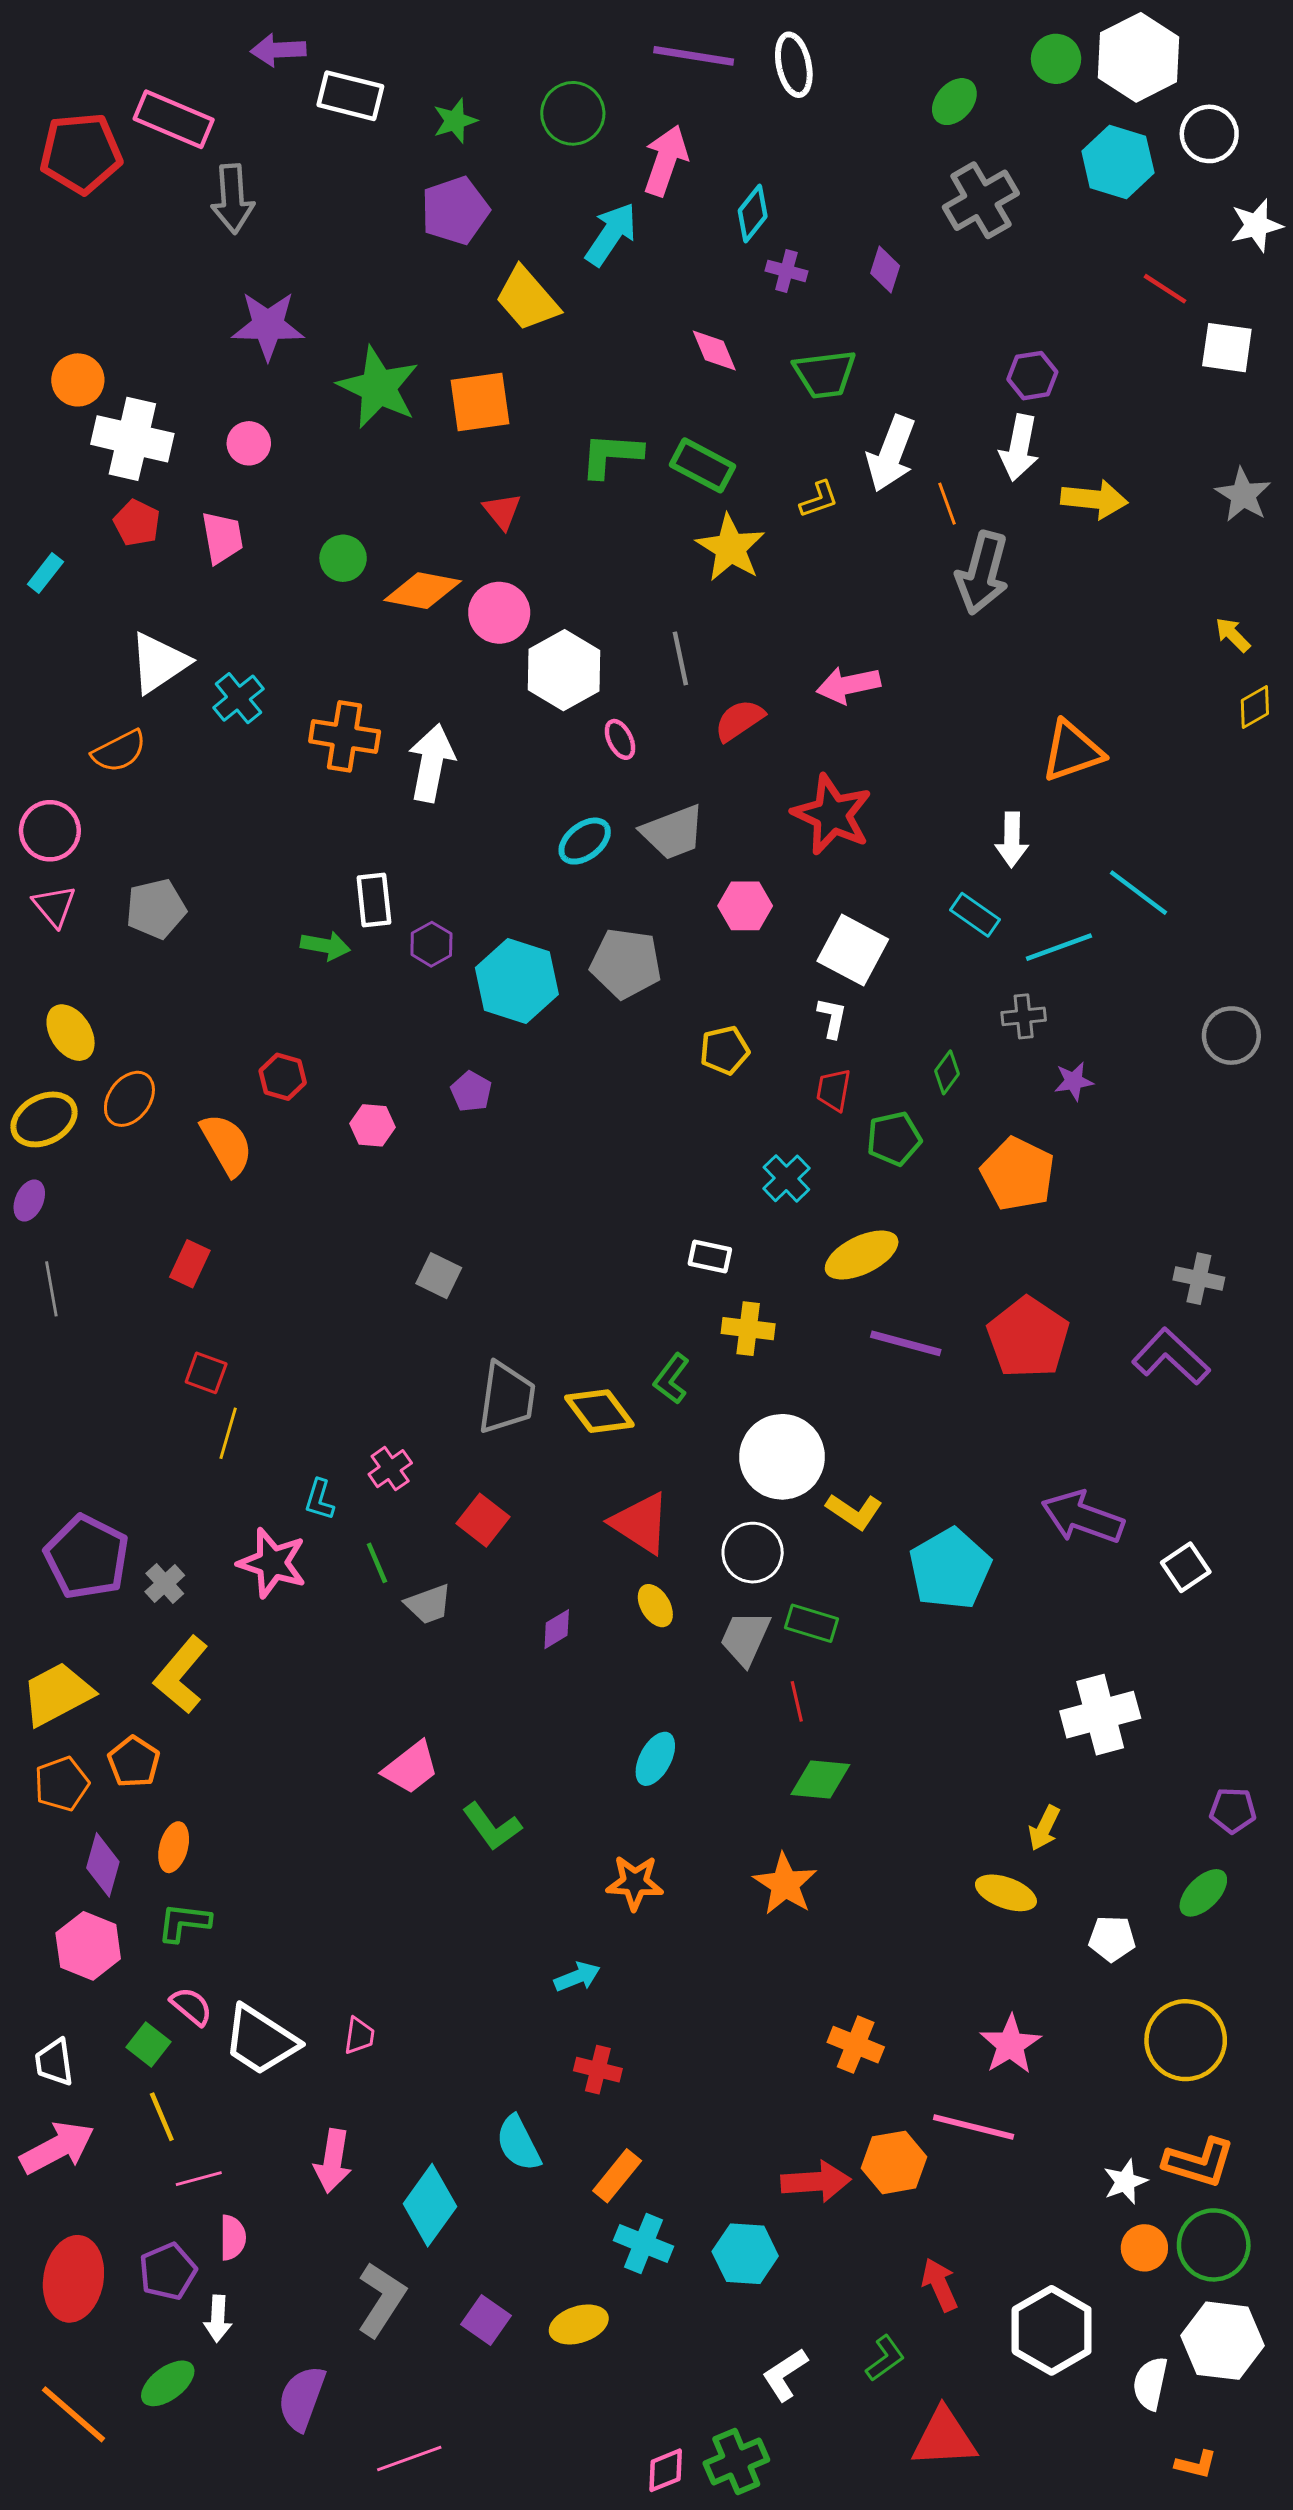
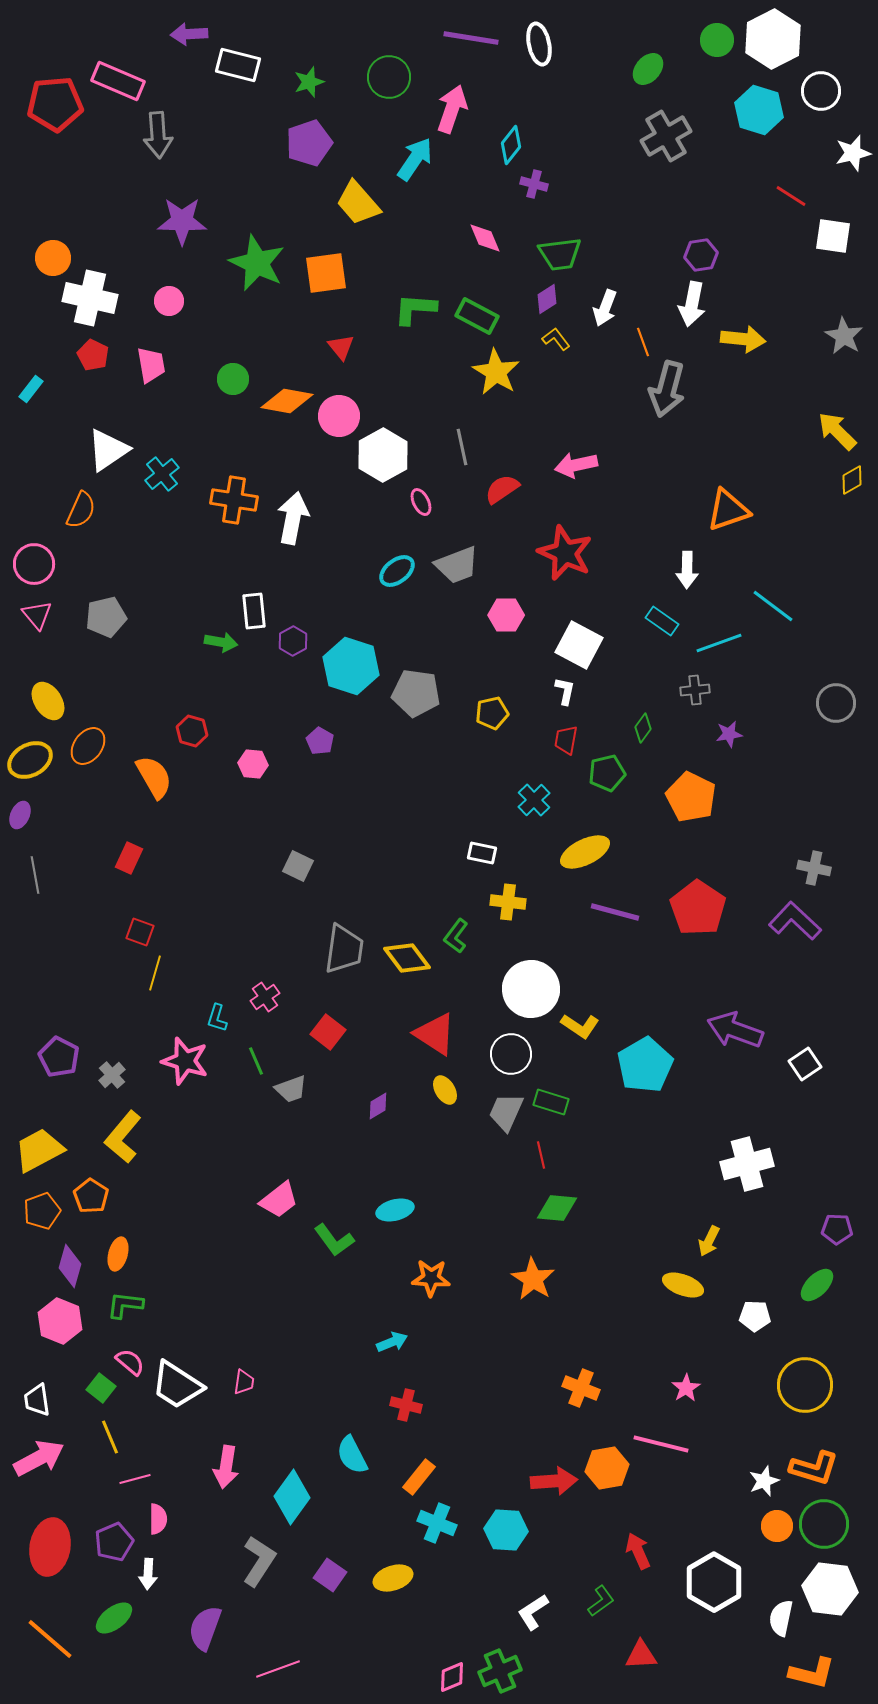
purple diamond: (885, 269) -> (547, 299), moved, turned 40
white arrow: (891, 454) -> (605, 308), size x0.7
yellow L-shape: (819, 499) -> (556, 339), turned -108
yellow arrow: (1233, 635) -> (837, 431), size x1.6
orange semicircle: (119, 751) -> (81, 510), turned -39
gray pentagon: (626, 963) -> (416, 693), moved
purple pentagon: (87, 1557) -> (59, 1057), size x0.7
cyan ellipse: (655, 1759) -> (395, 1210), moved, turned 48
pink star: (1010, 2045) -> (686, 1388), size x0.7
red triangle: (944, 2438) -> (641, 1655), size x0.7
orange L-shape: (1196, 2464) -> (812, 1673), size x1.6

